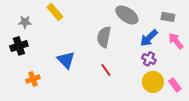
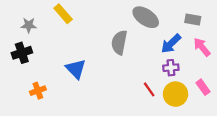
purple cross: (149, 59) -> (171, 68), turned -32
red line: (106, 70) -> (149, 89), moved
pink rectangle: (175, 85) -> (203, 87), moved

